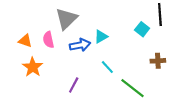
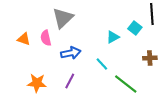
cyan triangle: (101, 37) -> (113, 37), moved
blue arrow: (80, 45) -> (71, 53), moved
orange star: (33, 67) -> (37, 83), moved, turned -30

